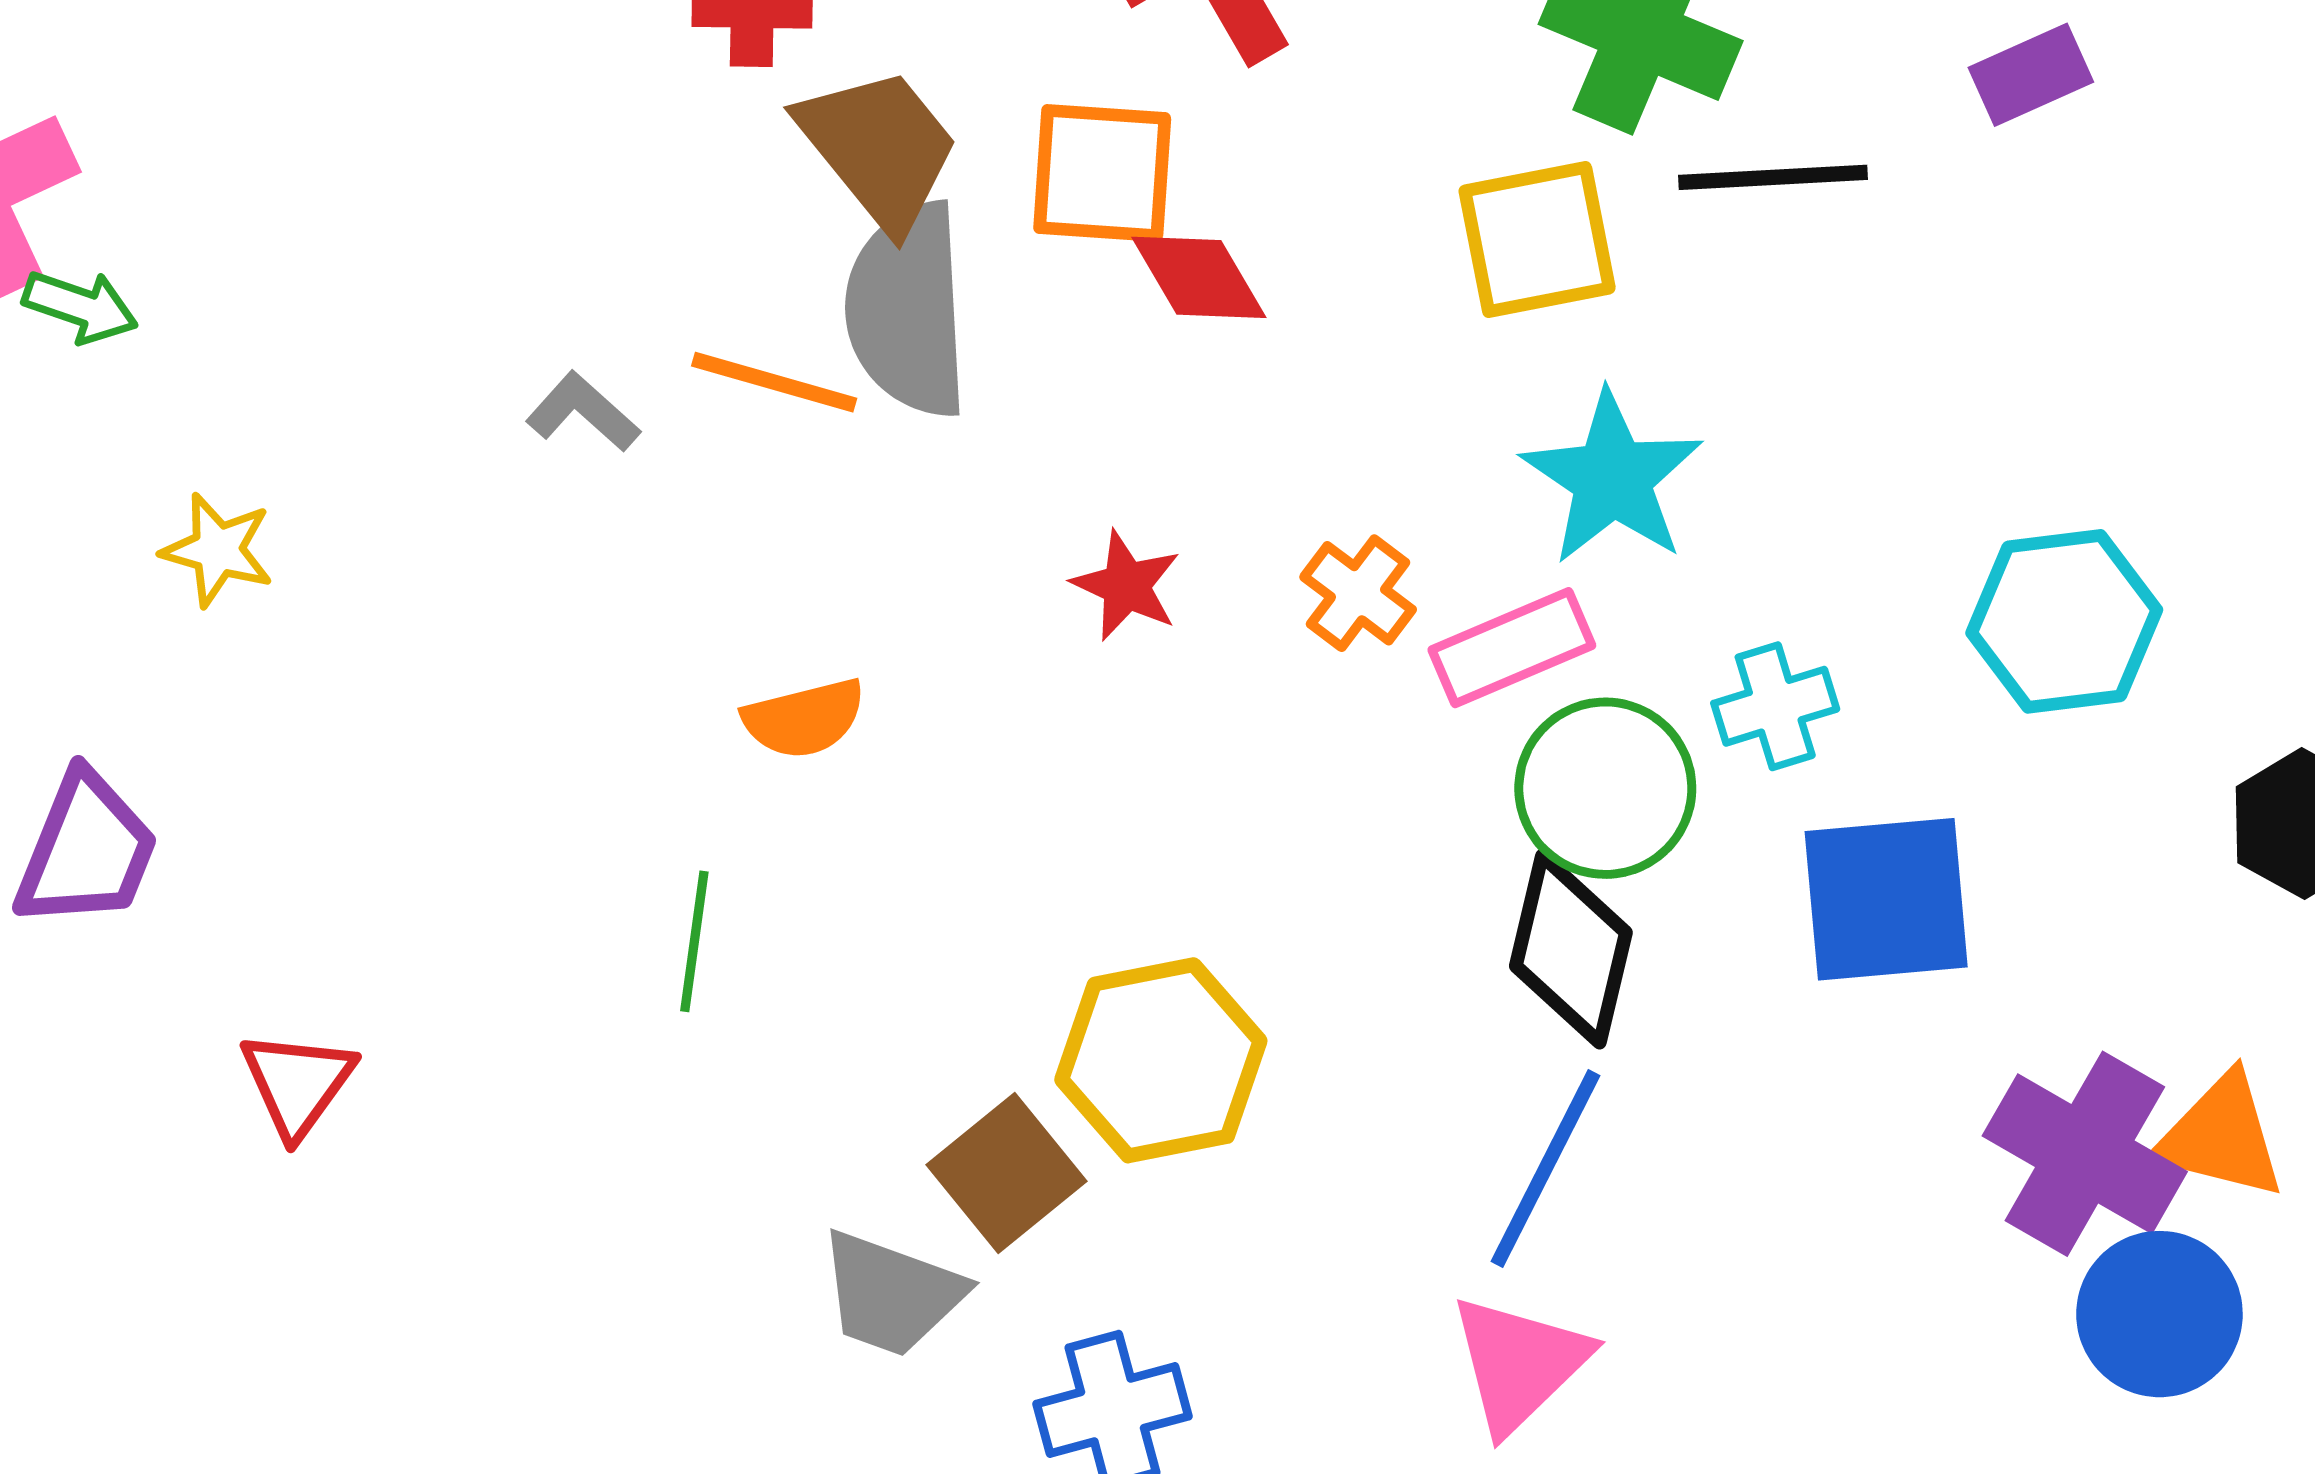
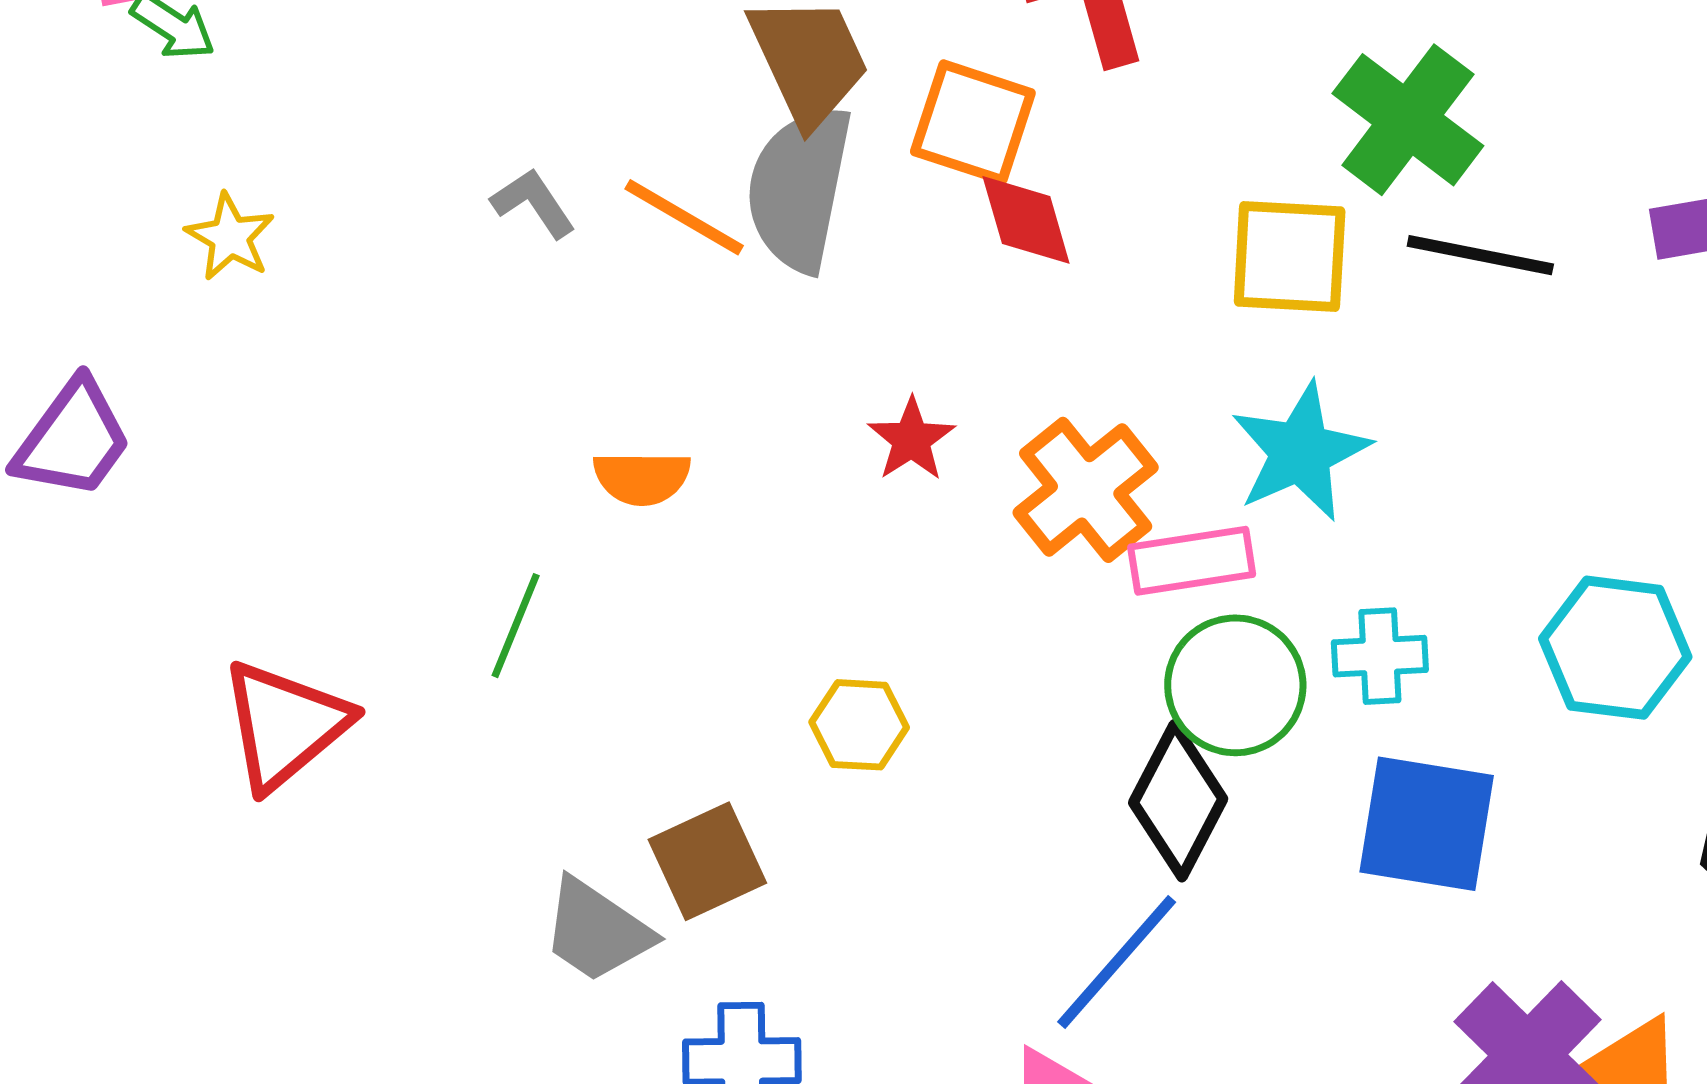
orange cross: (1358, 593) -> (1086, 490), size x1.6
yellow hexagon: (1161, 1060) -> (859, 725), moved, size x0.6
red triangle: (297, 1083) -> (285, 725), moved, size x1.5

